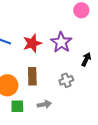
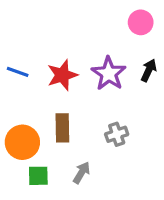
black arrow: (86, 59) -> (149, 70), moved
gray arrow: (44, 104) -> (82, 173), turned -48

